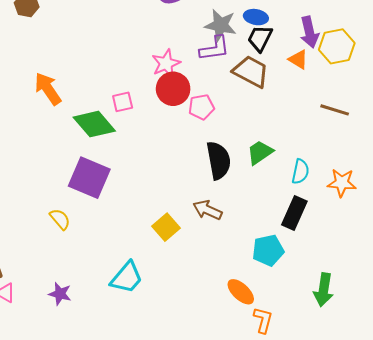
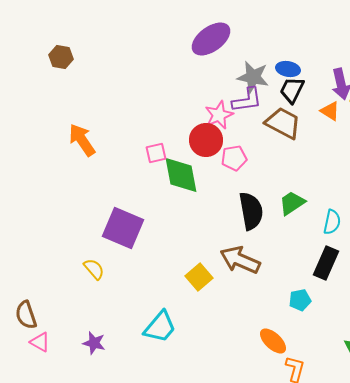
pink star: (166, 64) -> (219, 115), moved
green diamond: (94, 124) -> (181, 175), moved, turned 30
brown arrow: (207, 210) -> (240, 260), size x1.4
cyan pentagon: (268, 250) -> (300, 300), size x0.7

